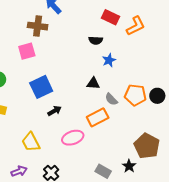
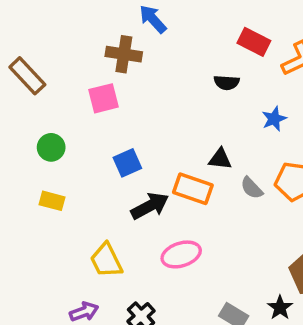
blue star: (109, 60) -> (274, 119), moved
blue square: (41, 87) -> (127, 163), size x0.7
black arrow: (54, 111) -> (150, 206), size x1.5
orange rectangle: (98, 117) -> (193, 189), moved, turned 45

